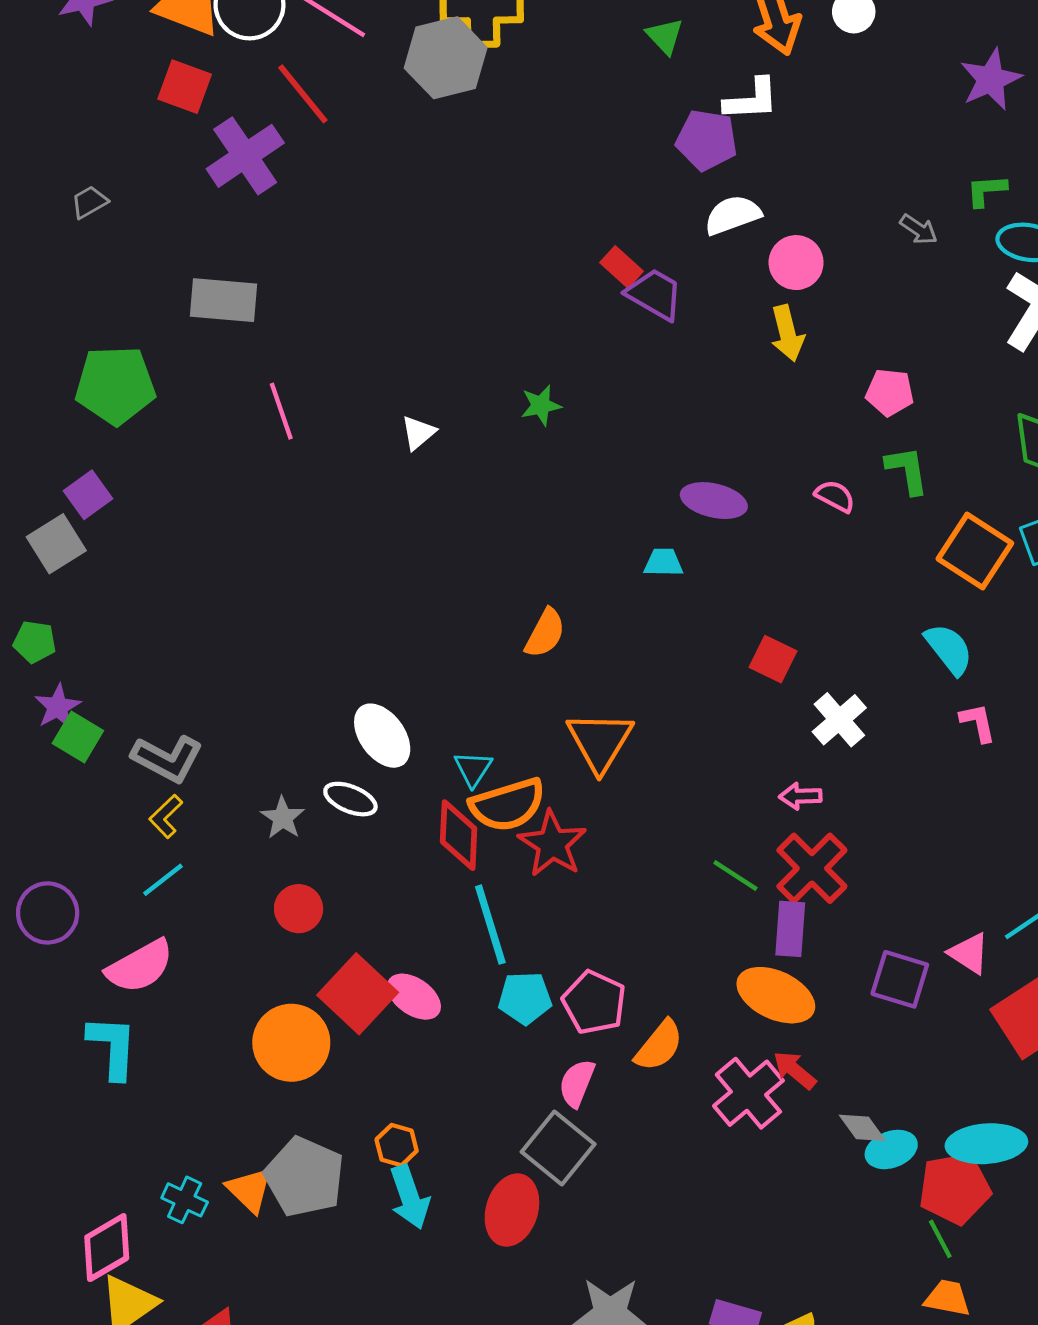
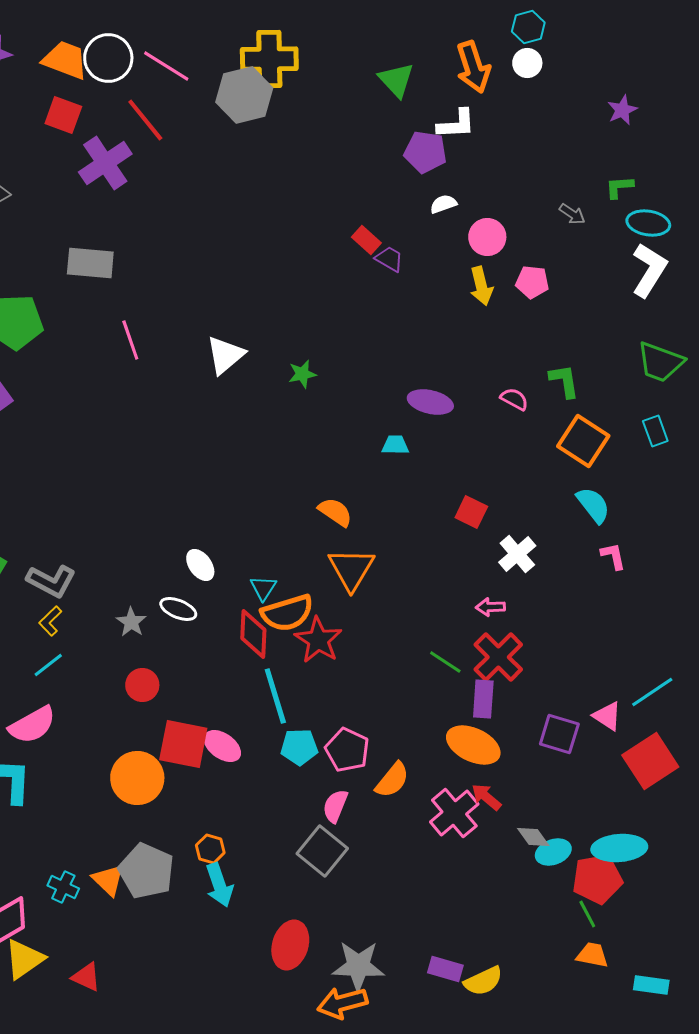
green triangle: (665, 36) -> (396, 80), size x1.4
purple star: (991, 79) -> (622, 110), size x0.7
white semicircle: (733, 215) -> (443, 204), size x0.7
purple trapezoid: (655, 294) -> (389, 259), size x0.7
pink pentagon: (890, 392) -> (532, 282), moved
green star: (541, 405) -> (302, 374), moved
white triangle: (418, 433) -> (225, 355), size x1.6
orange square: (975, 551) -> (583, 441), moved
orange semicircle: (545, 633) -> (335, 512), moved, turned -84
white ellipse: (382, 736) -> (200, 565), size x0.7
red square: (358, 994) -> (183, 744), turned -32
red ellipse: (512, 1210) -> (290, 945), moved

